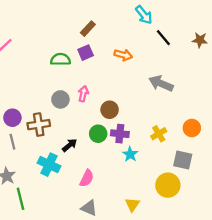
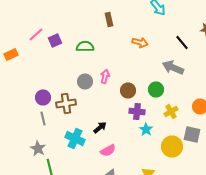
brown rectangle: (88, 29) -> (109, 20), turned -56
black line: (163, 38) -> (182, 42), moved
purple square: (86, 53) -> (55, 40), moved
green circle: (98, 134) -> (156, 90), moved
black arrow: (70, 145) -> (100, 128), moved
pink semicircle: (87, 178) -> (108, 150), turned 35
yellow circle: (168, 185) -> (172, 146), moved

